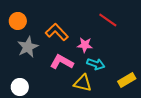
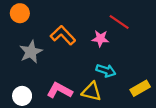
orange circle: (18, 21) -> (20, 13), moved
pink star: (85, 45) -> (100, 39), moved
pink L-shape: (62, 62) -> (60, 90), moved

